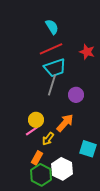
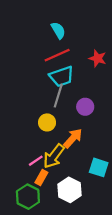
yellow circle: (36, 120) -> (47, 122), moved
pink line: (32, 131) -> (36, 161), moved
yellow arrow: (48, 139) -> (54, 156), size x1.6
green hexagon: (41, 175) -> (28, 197), moved

